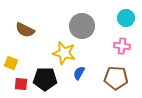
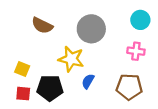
brown semicircle: (25, 30) -> (42, 25), moved
yellow square: (11, 63) -> (22, 69), moved

